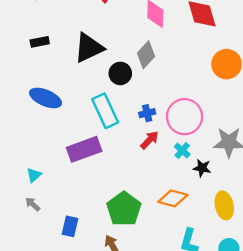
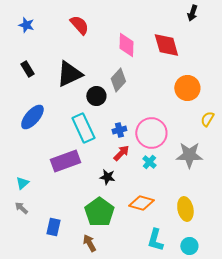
black rectangle: (40, 42) -> (27, 69), turned 70
blue ellipse: (46, 98) -> (32, 117), turned -72
black star: (202, 168) -> (107, 177), moved

